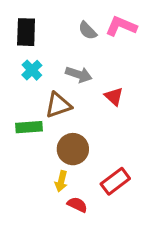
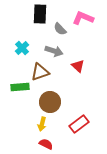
gray semicircle: (88, 31) -> (60, 29), moved
black rectangle: (26, 32) -> (40, 14), moved
red semicircle: (77, 205) -> (46, 144), moved

